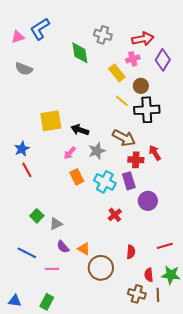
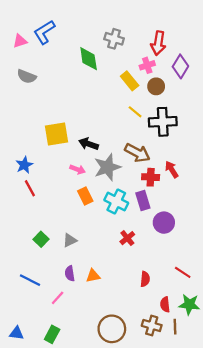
red arrow: (143, 39) -> (158, 43), turned 110
brown circle: (141, 86) -> (156, 86), moved
gray star: (97, 151) -> (107, 167), size x1.4
pink arrow: (70, 153) -> (78, 169), turned -112
gray triangle: (56, 224) -> (70, 240), moved
red line: (165, 246) -> (183, 272), turned 49
purple semicircle: (63, 247) -> (70, 273), turned 32
orange triangle: (84, 249) -> (93, 276), turned -40
brown circle: (101, 268) -> (112, 329), moved
pink line: (52, 269) -> (58, 298), turned -48

